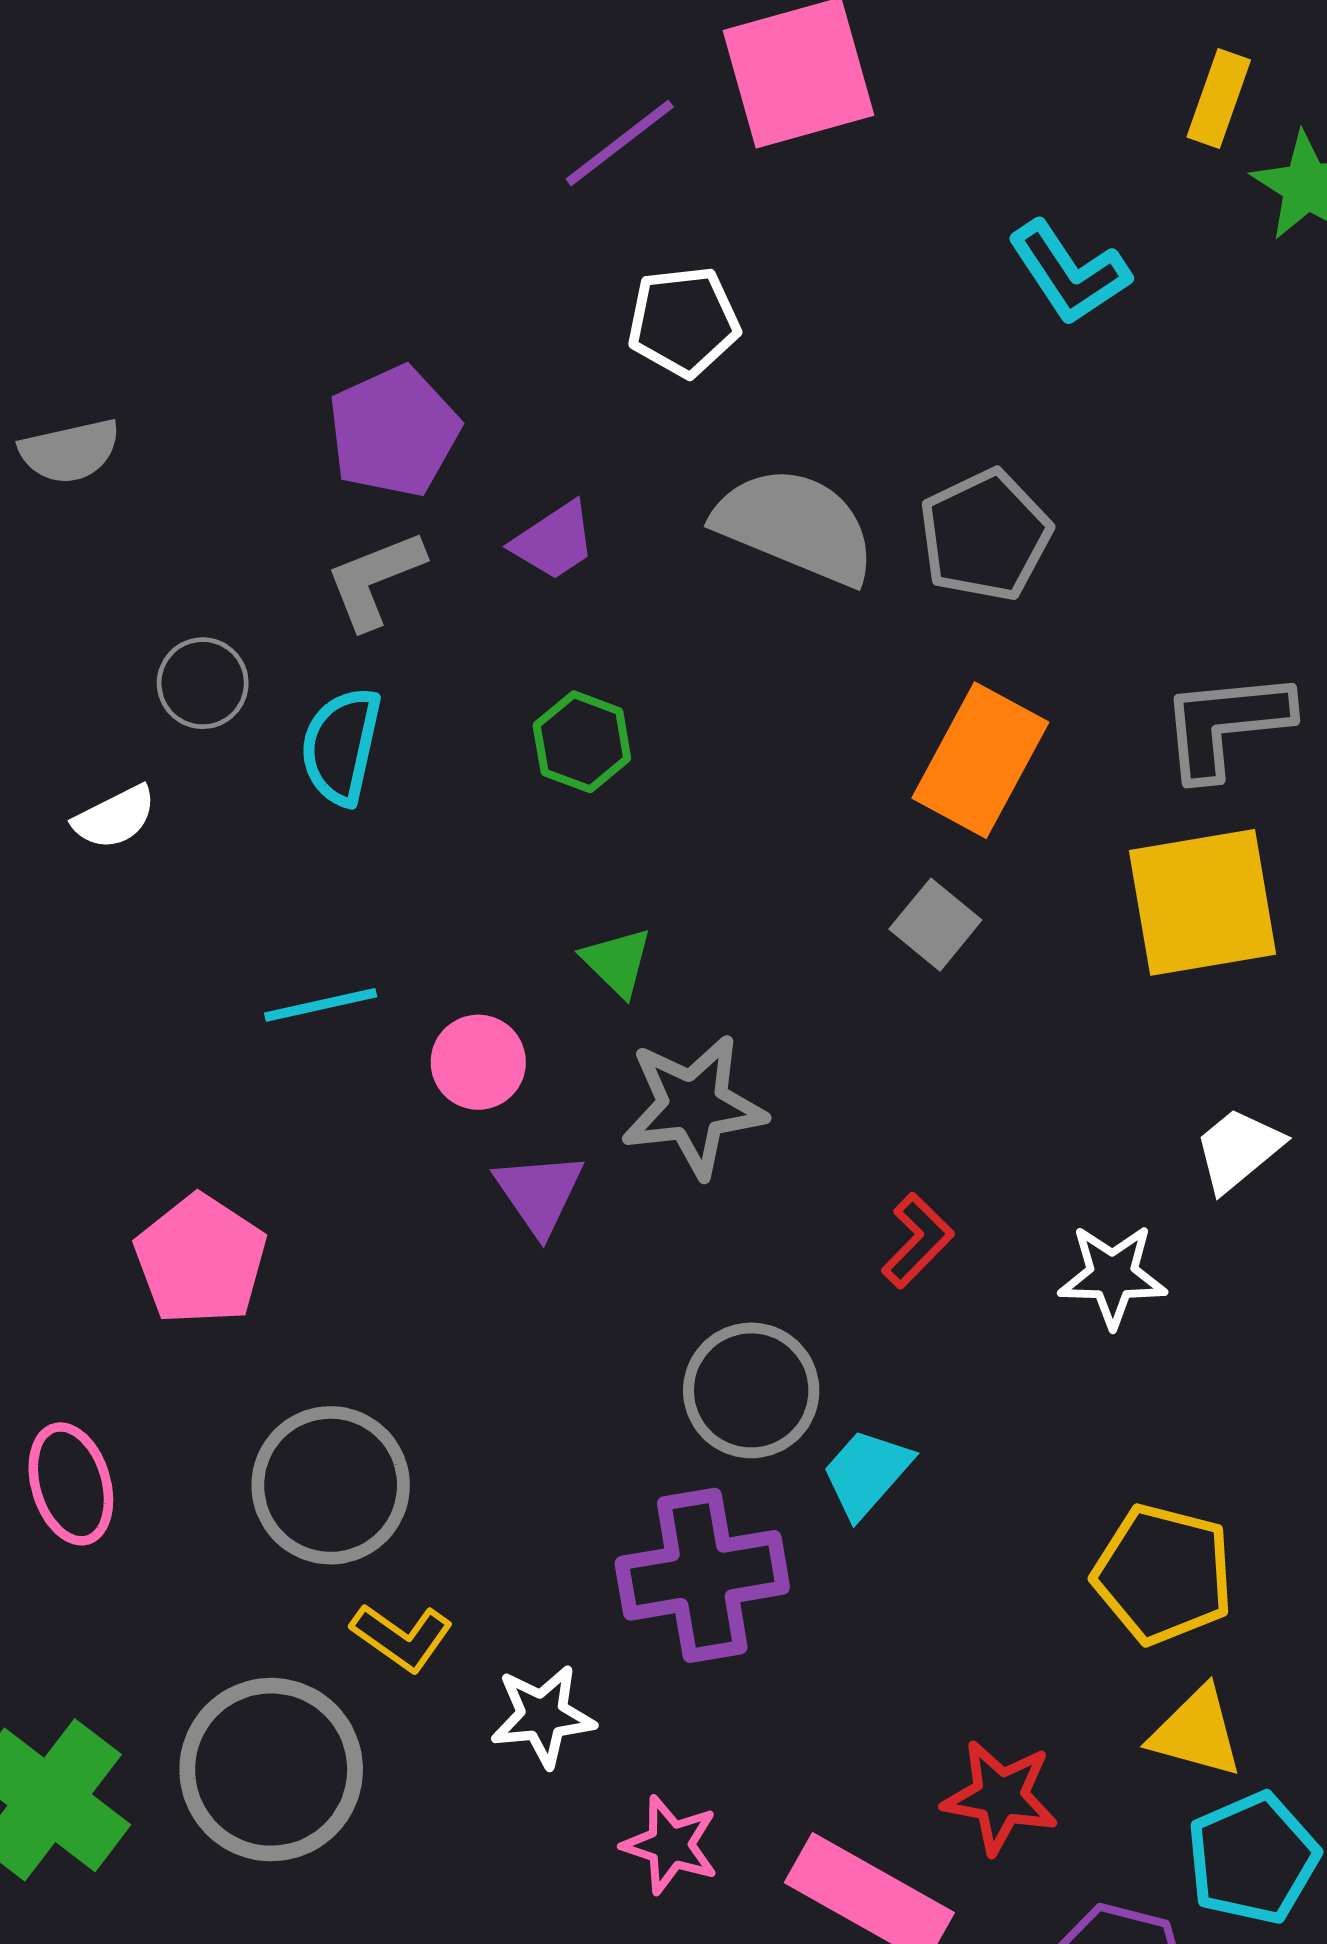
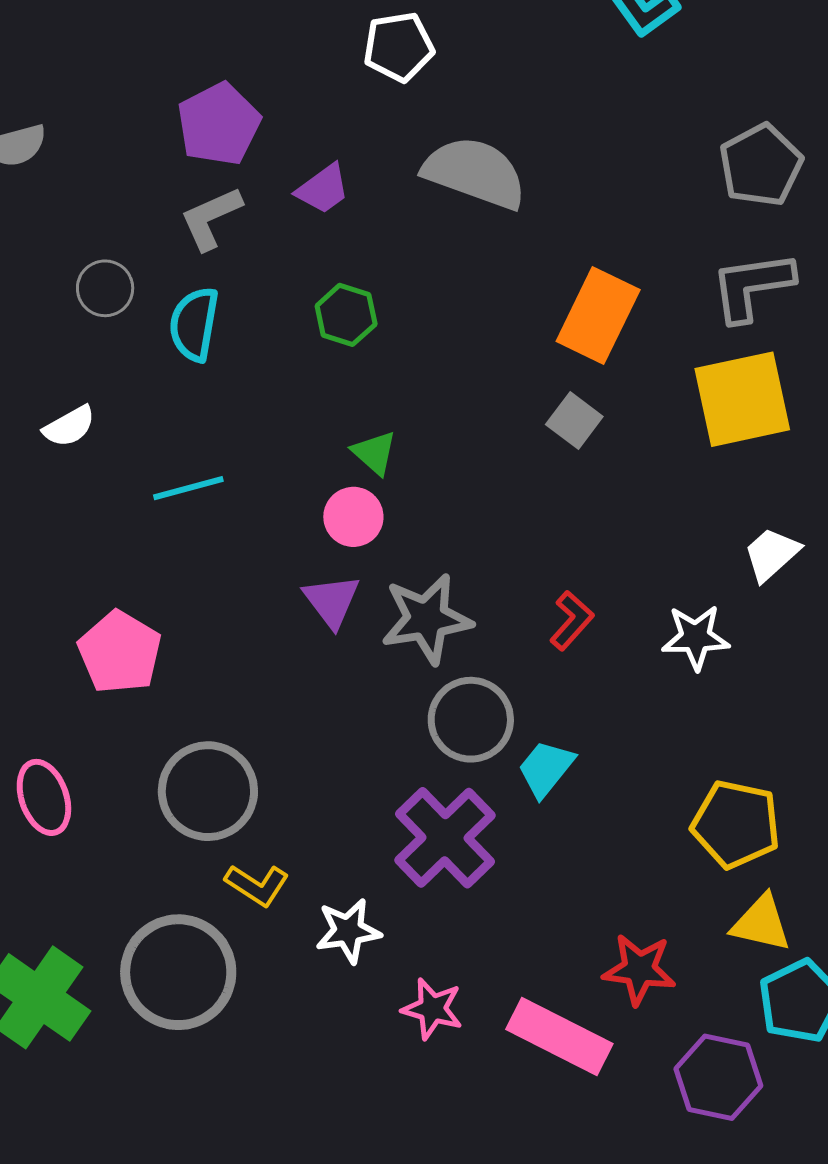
gray pentagon: (985, 535) -> (761, 165), moved
white semicircle: (115, 817) -> (69, 426), moved
pink circle: (478, 1062) -> (353, 517), moved
gray star: (693, 1106) -> (427, 619), moved
purple cross: (702, 1575) -> (445, 838), turned -32

